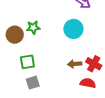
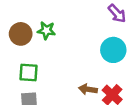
cyan circle: (73, 29) -> (113, 50), moved

